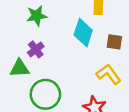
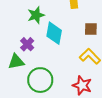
green star: (37, 16) -> (36, 15), moved
cyan diamond: (83, 33) -> (54, 33), moved

